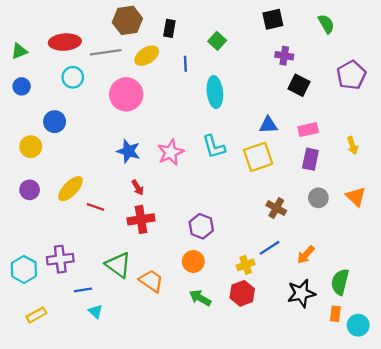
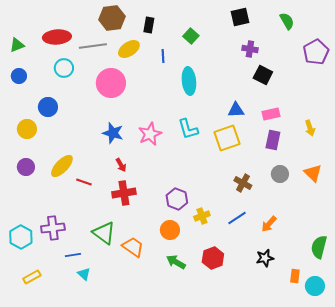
purple pentagon: (351, 75) -> (316, 52), moved
yellow cross: (246, 265) -> (202, 216), moved
green semicircle: (340, 282) -> (319, 247), moved
black star: (301, 293) -> (265, 258), size x0.7

